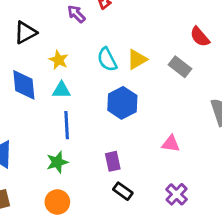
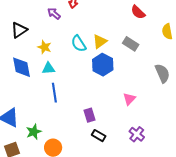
red semicircle: (200, 37) -> (138, 12), moved
blue hexagon: (122, 103) -> (103, 65), moved
pink triangle: (171, 144) -> (129, 99), turned -48
green star: (57, 162) -> (34, 132), moved

